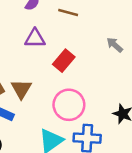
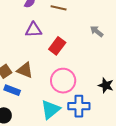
brown triangle: (21, 89) -> (25, 70), turned -36

